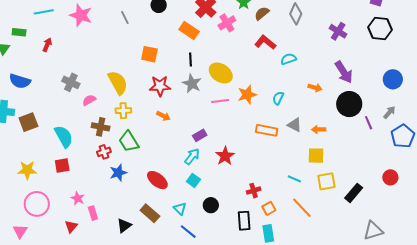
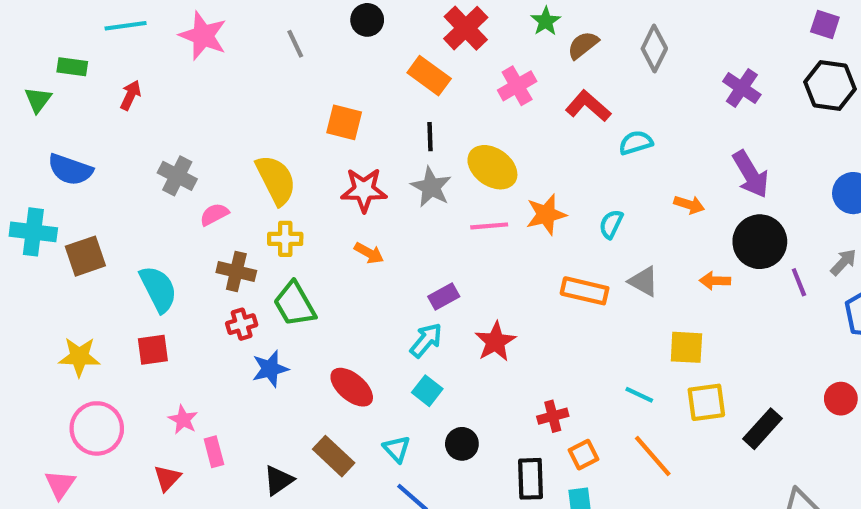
pink cross: (227, 23) -> (517, 86), moved
orange arrow: (319, 130) -> (715, 281), moved

